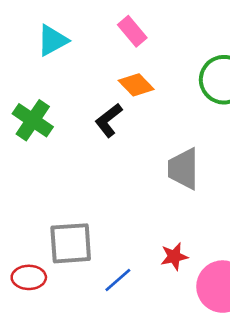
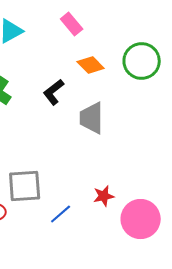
orange diamond: (136, 85) -> (91, 65), moved
gray trapezoid: (183, 169) -> (92, 118), moved

